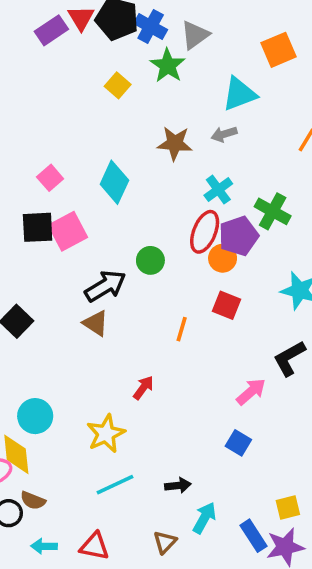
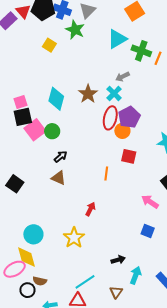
gray arrow: (224, 134) -> (123, 77), moved
brown star: (175, 143) -> (88, 94), moved, turned -30
pink square: (50, 178) -> (20, 102), turned 32
green cross: (273, 211) -> (141, 51), moved
black square: (38, 227) -> (23, 117), moved
green circle: (150, 260) -> (52, 131), moved
black arrow: (105, 286) -> (61, 157), size x0.6
pink arrow: (251, 392) -> (150, 202), turned -96
cyan line: (115, 485) -> (85, 282), moved

